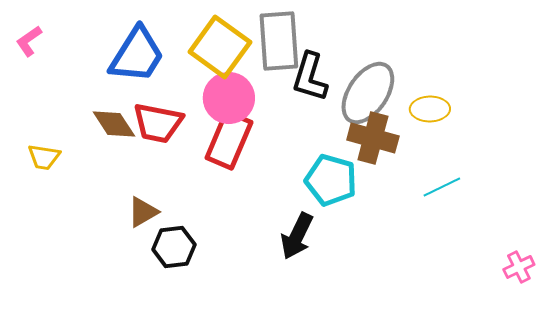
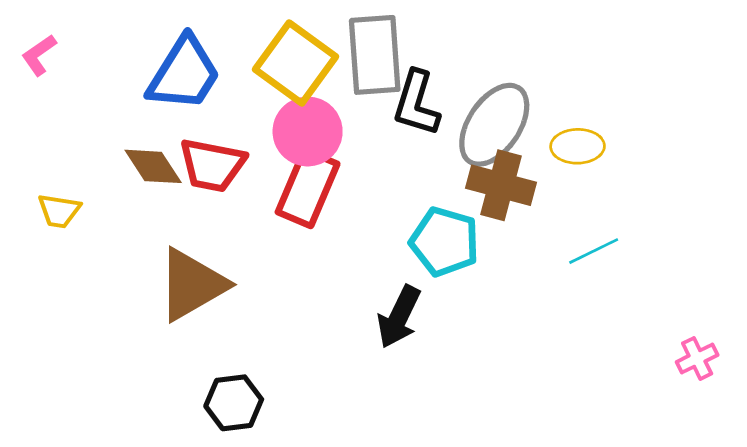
brown triangle: (143, 212) -> (192, 285), size x1.8
black hexagon: (174, 247) -> (234, 403), moved

